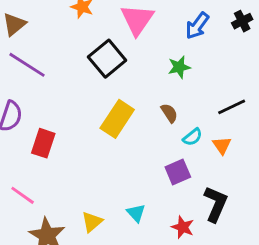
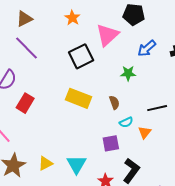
yellow rectangle: (117, 119) -> (79, 98), turned 65
cyan triangle: (136, 213) -> (76, 164), size x1.5

